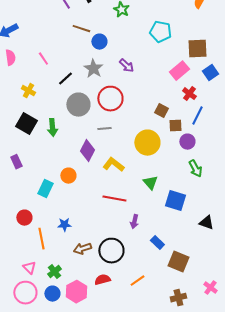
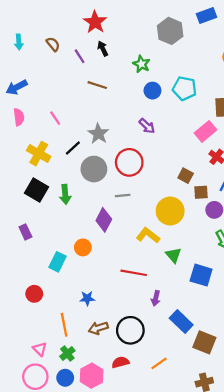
blue circle: (99, 42) -> (152, 91), moved
gray star: (93, 69) -> (98, 134), moved
black line: (65, 79) -> (73, 148), moved
yellow cross: (28, 91) -> (39, 154), size x1.5
yellow L-shape: (113, 165) -> (148, 235), moved
blue star: (64, 225) -> (87, 298), moved
orange line: (41, 239) -> (64, 325), moved
blue rectangle: (157, 243) -> (181, 321), size x1.5

